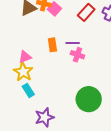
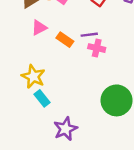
orange rectangle: (52, 45) -> (65, 40), turned -40
pink triangle: (25, 57) -> (39, 28), moved

